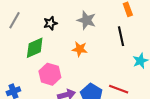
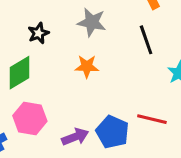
pink hexagon: (50, 74) -> (30, 118), moved

